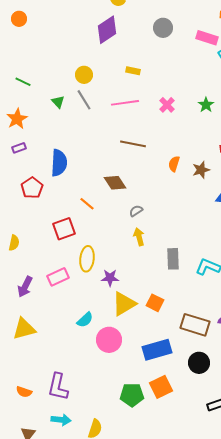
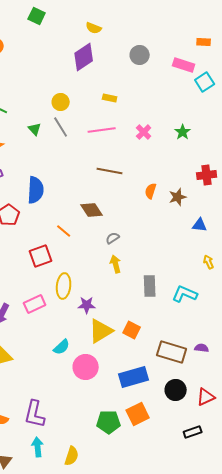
cyan arrow: (61, 420) -> (38, 447), turned -102

